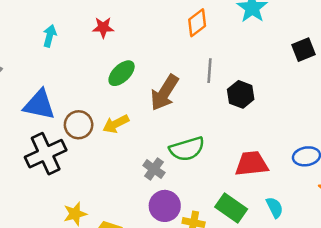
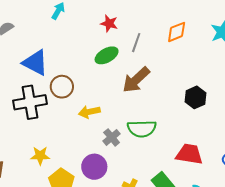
red star: (103, 27) -> (109, 23), moved
gray line: (210, 71) -> (136, 43), moved
yellow arrow: (116, 124) -> (89, 112), moved
purple circle: (165, 206) -> (94, 167), moved

